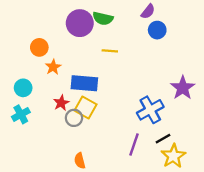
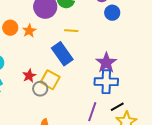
orange star: (53, 67) -> (29, 31), moved
blue rectangle: (84, 83) -> (62, 54), moved, turned 50
purple star: (183, 88) -> (106, 63), moved
blue cross: (150, 110) -> (106, 82), turned 30

